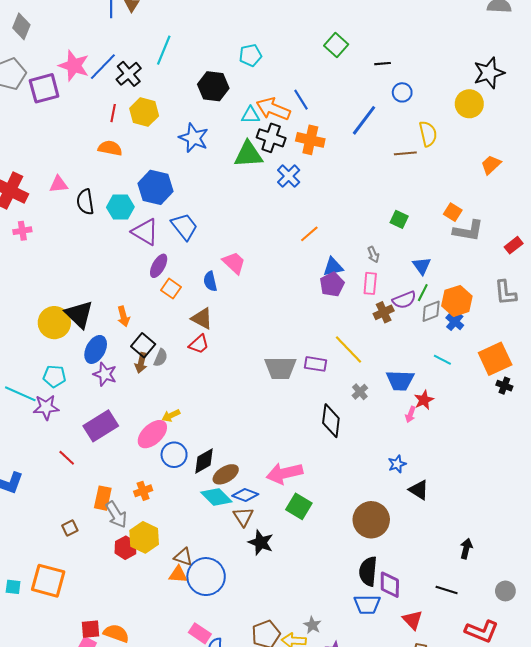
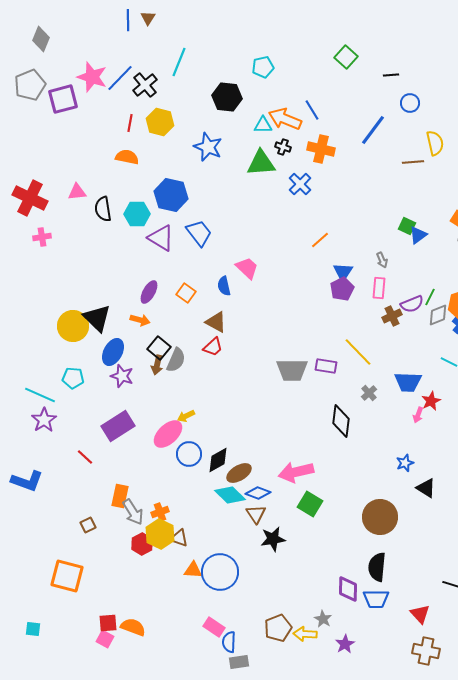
black cross: (271, 138) -> (283, 147), size x0.6
purple ellipse: (159, 266) -> (149, 292), moved
blue triangle: (422, 266) -> (418, 235), moved, turned 30
blue triangle: (333, 267) -> (343, 272), turned -45
orange arrow: (123, 316) -> (140, 320), turned -60
gray semicircle: (161, 358) -> (176, 360), size x1.4
purple star: (46, 407) -> (44, 420), moved, turned -30
orange cross: (143, 491) -> (160, 512), moved
black star: (261, 542) -> (273, 539), turned -30
brown triangle: (183, 557) -> (179, 538), moved
purple diamond: (390, 585) -> (348, 589), moved
cyan square: (13, 587) -> (33, 629), moved

